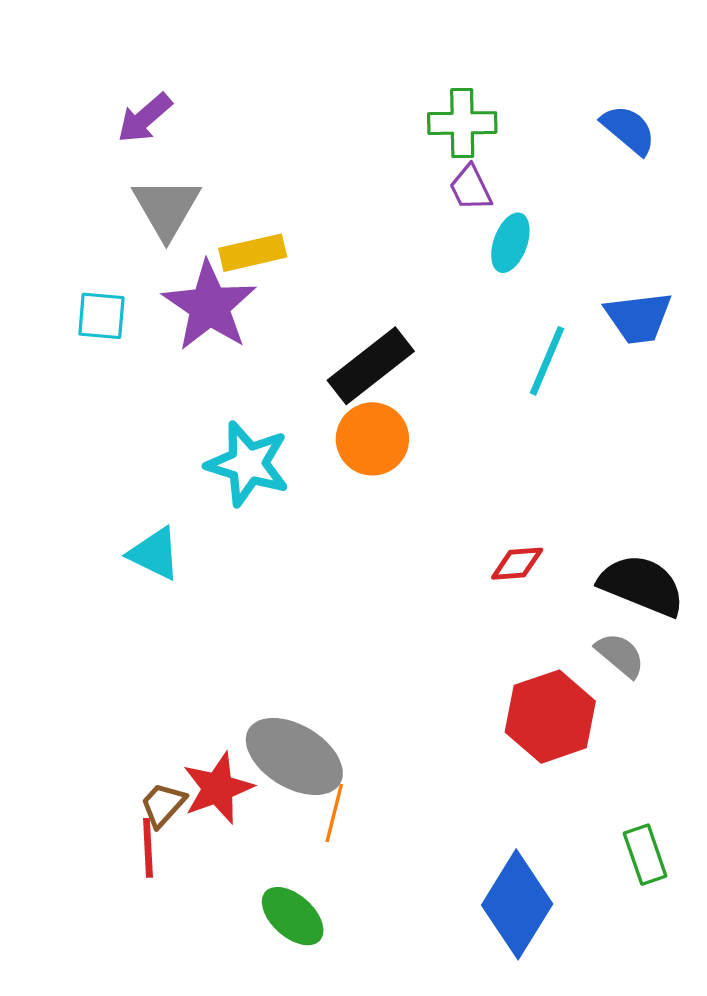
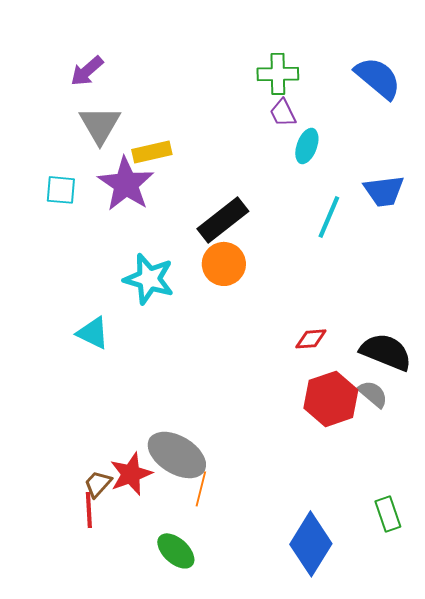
blue semicircle: (628, 130) -> (378, 78), size x1.4
red hexagon: (550, 717) -> (331, 399), moved

